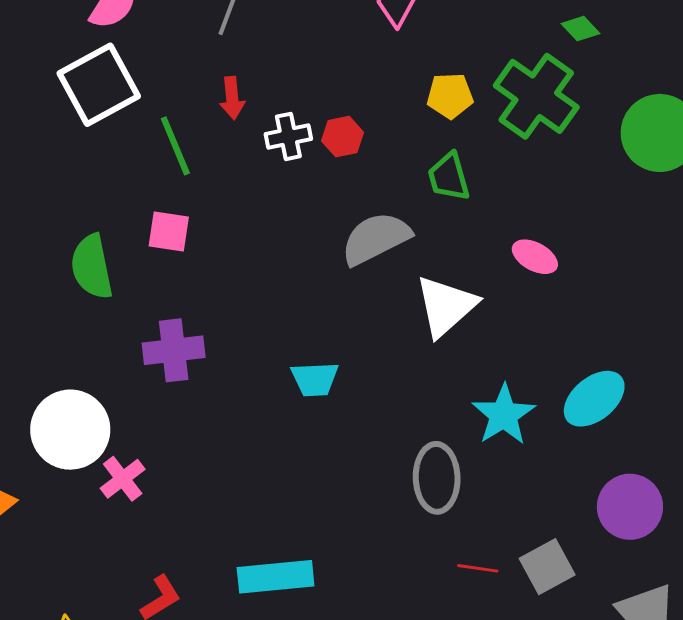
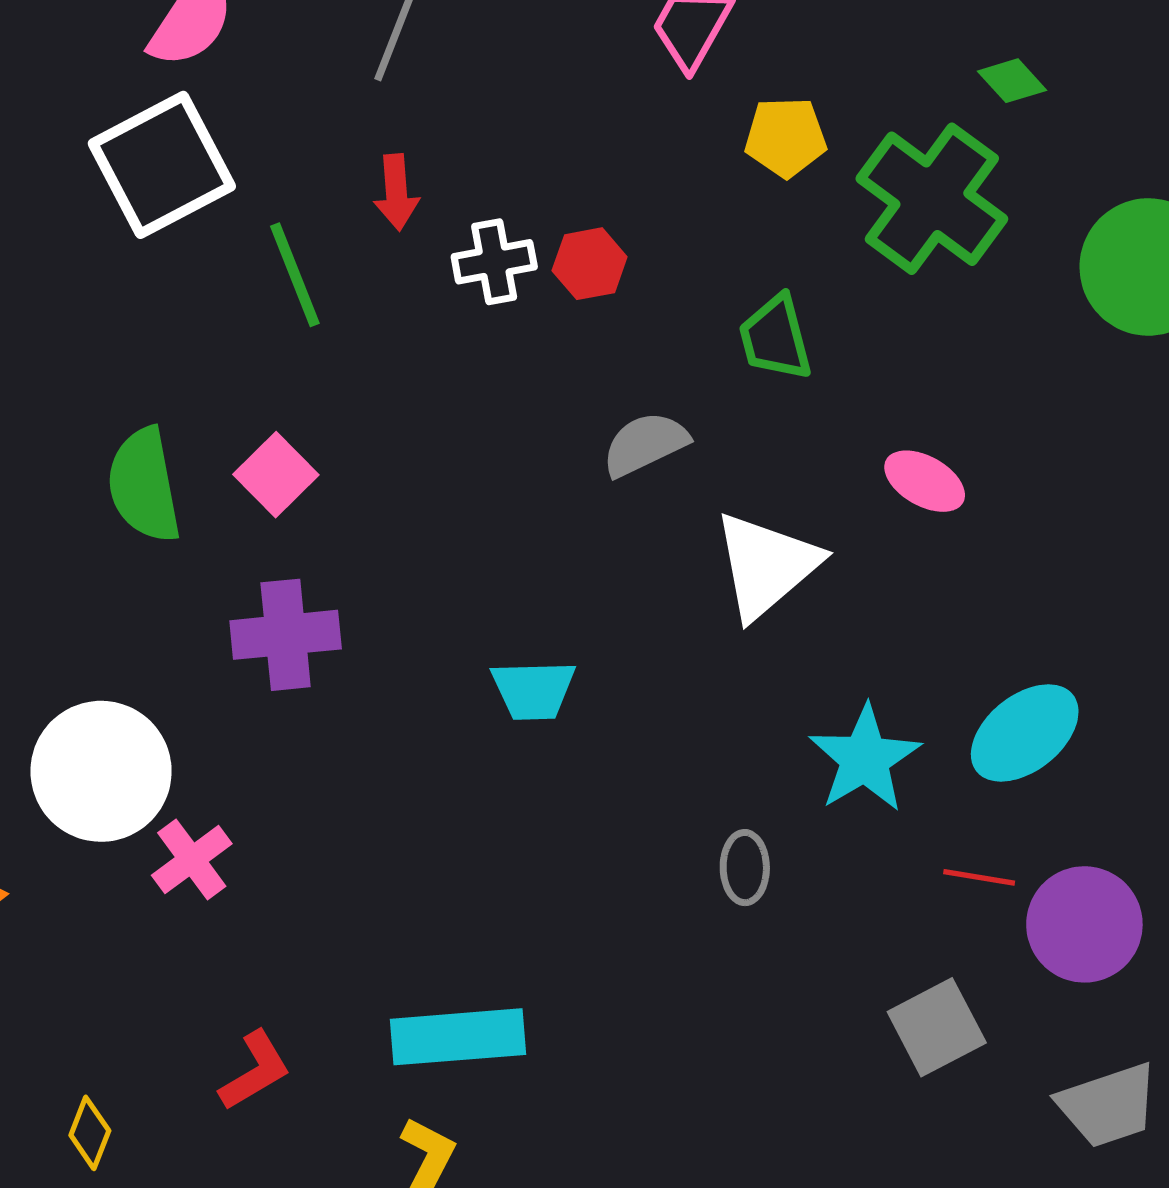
yellow pentagon: (450, 96) -> (786, 137), moved
pink square: (169, 232) -> (276, 475), moved, turned 36
gray semicircle: (376, 238) -> (645, 444), size x0.7
gray ellipse: (437, 478) -> (745, 868), size x0.6
red line: (478, 568) -> (979, 877), moved

